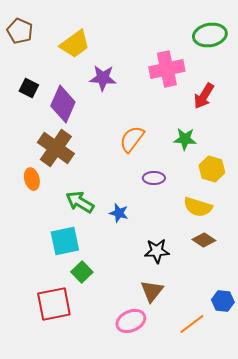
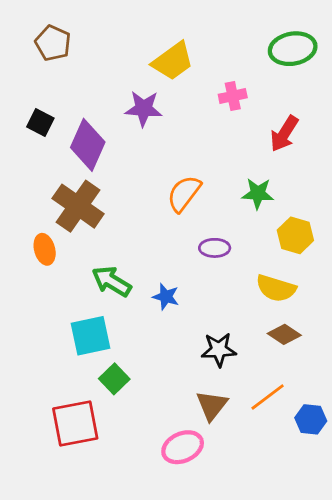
brown pentagon: (20, 31) -> (53, 43), moved
yellow trapezoid: (75, 44) -> (173, 61), moved
pink cross: (167, 69) -> (233, 96), size x0.6
orange line: (192, 324) -> (268, 397), moved

